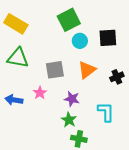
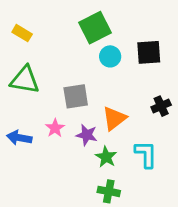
yellow rectangle: (16, 24) -> (22, 33), size x0.6
orange triangle: (87, 70) -> (114, 118), moved
purple star: (72, 99) -> (87, 135), moved
green star: (69, 120) -> (106, 157), moved

